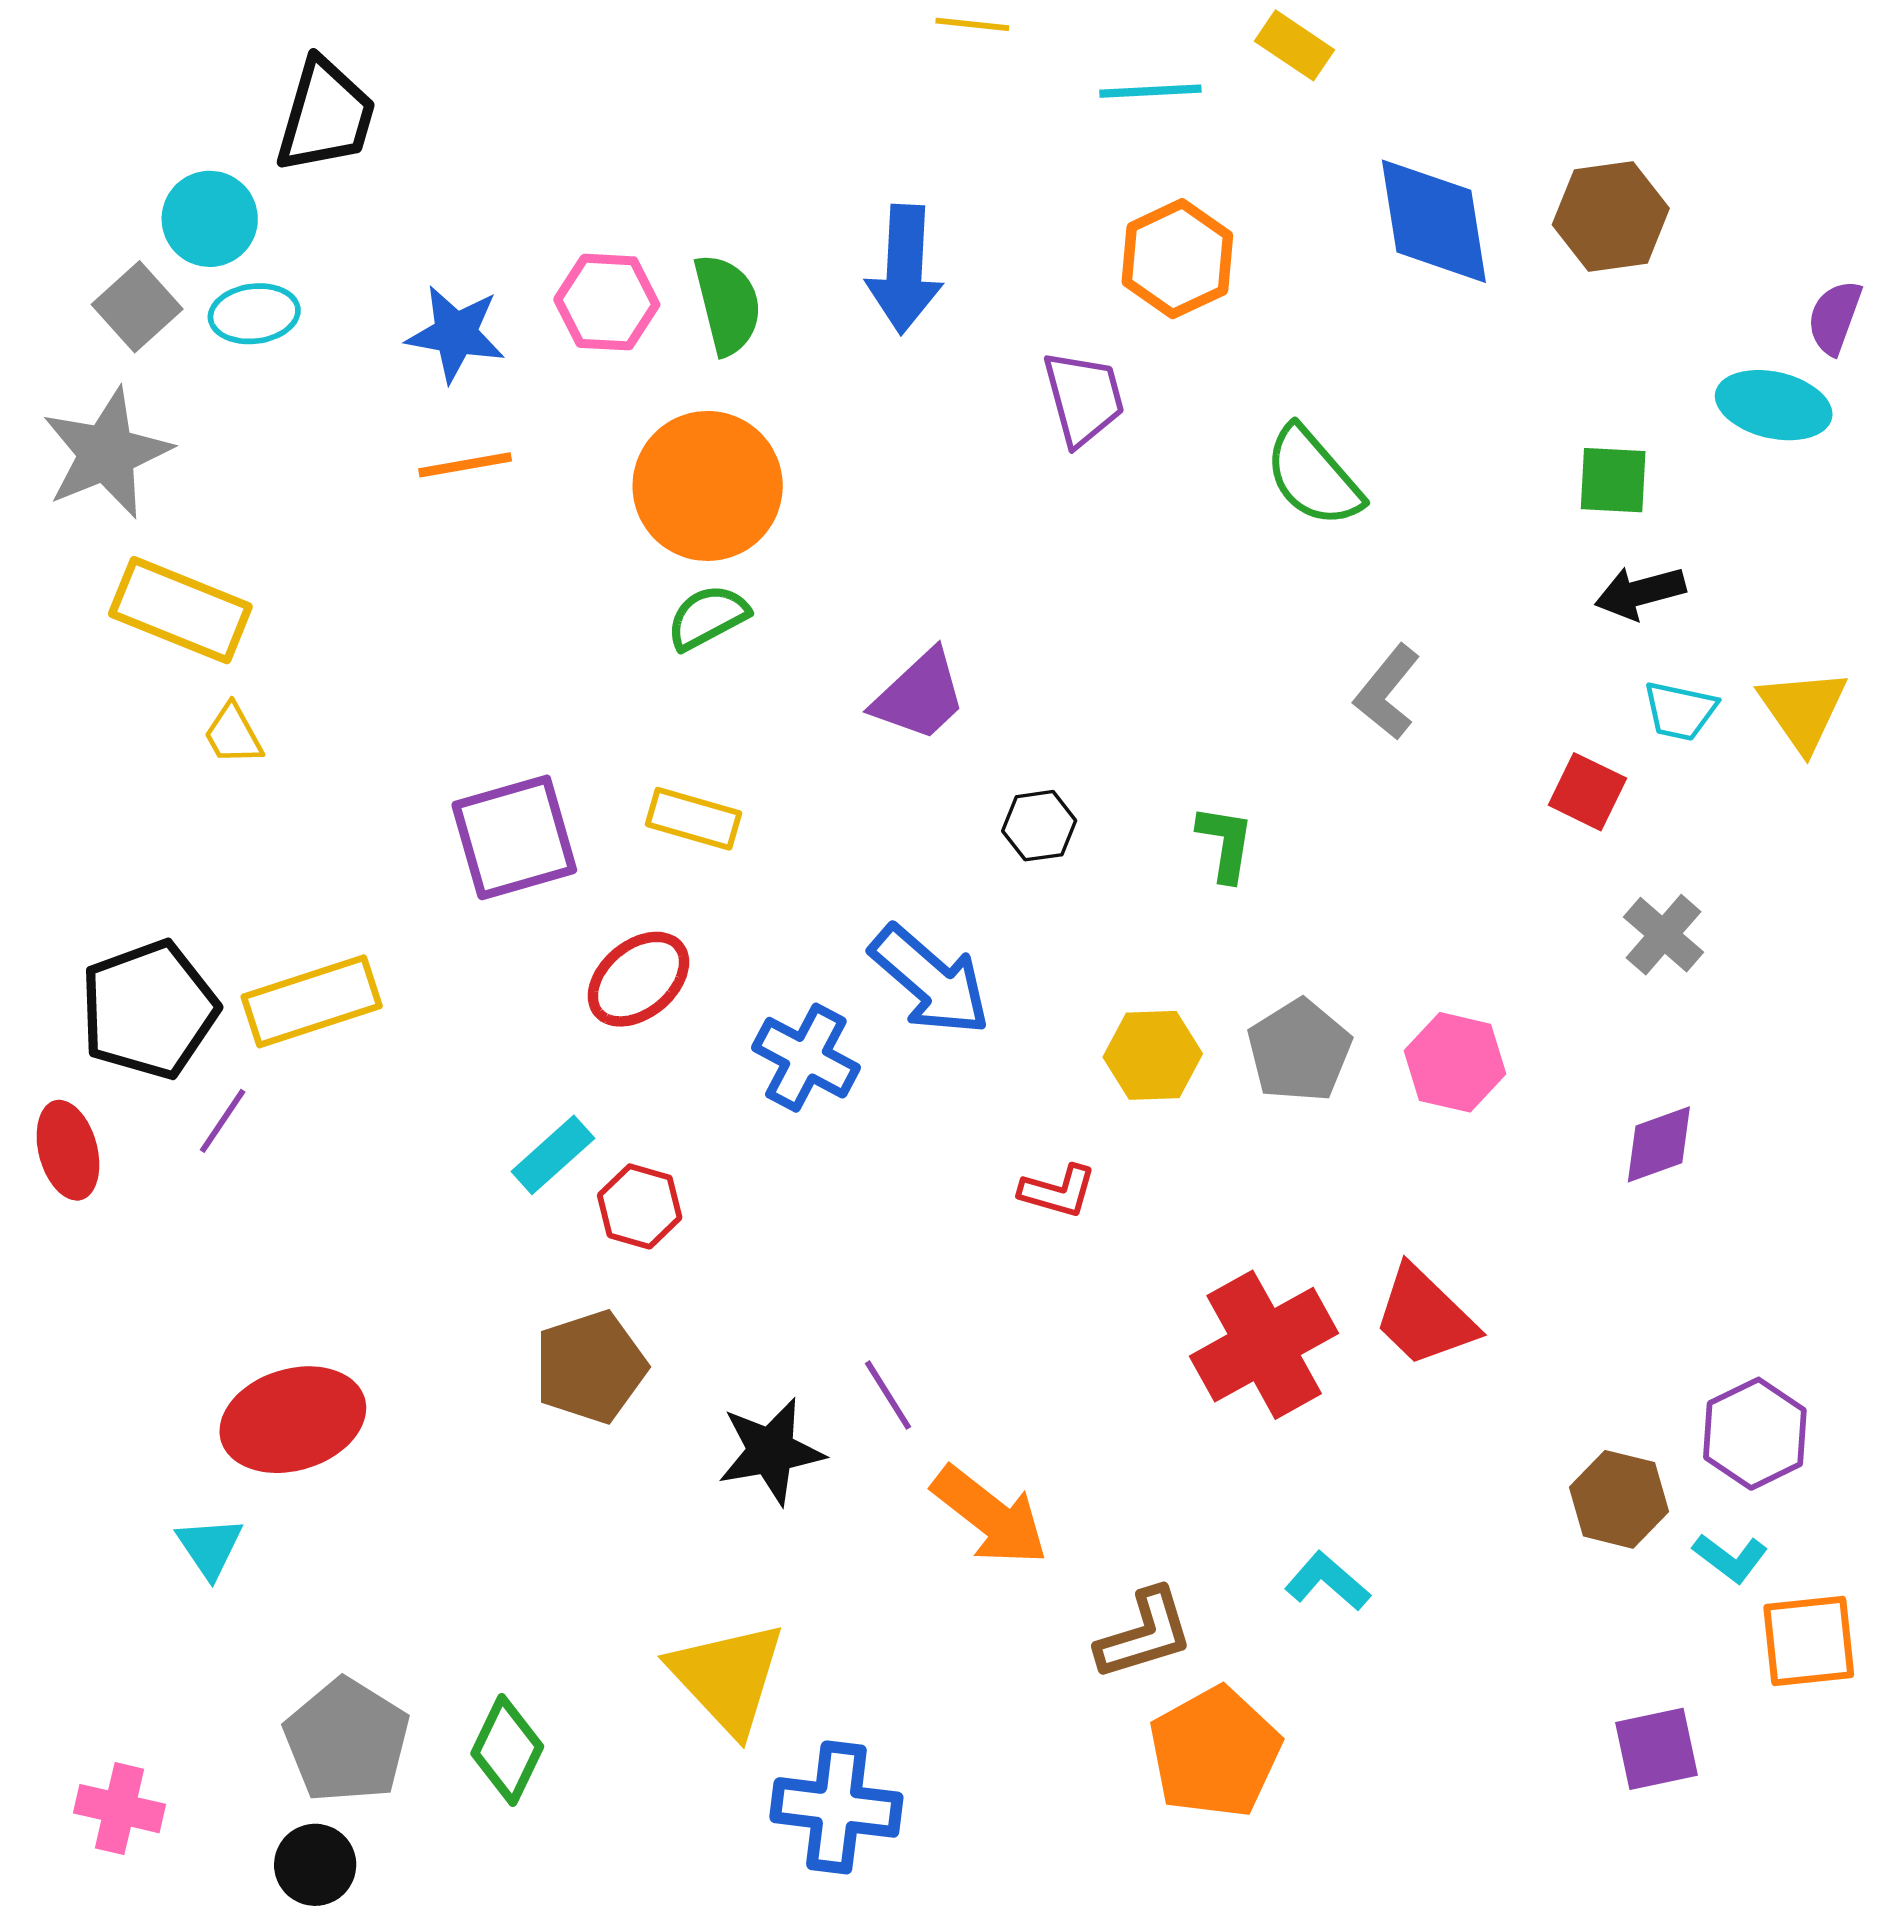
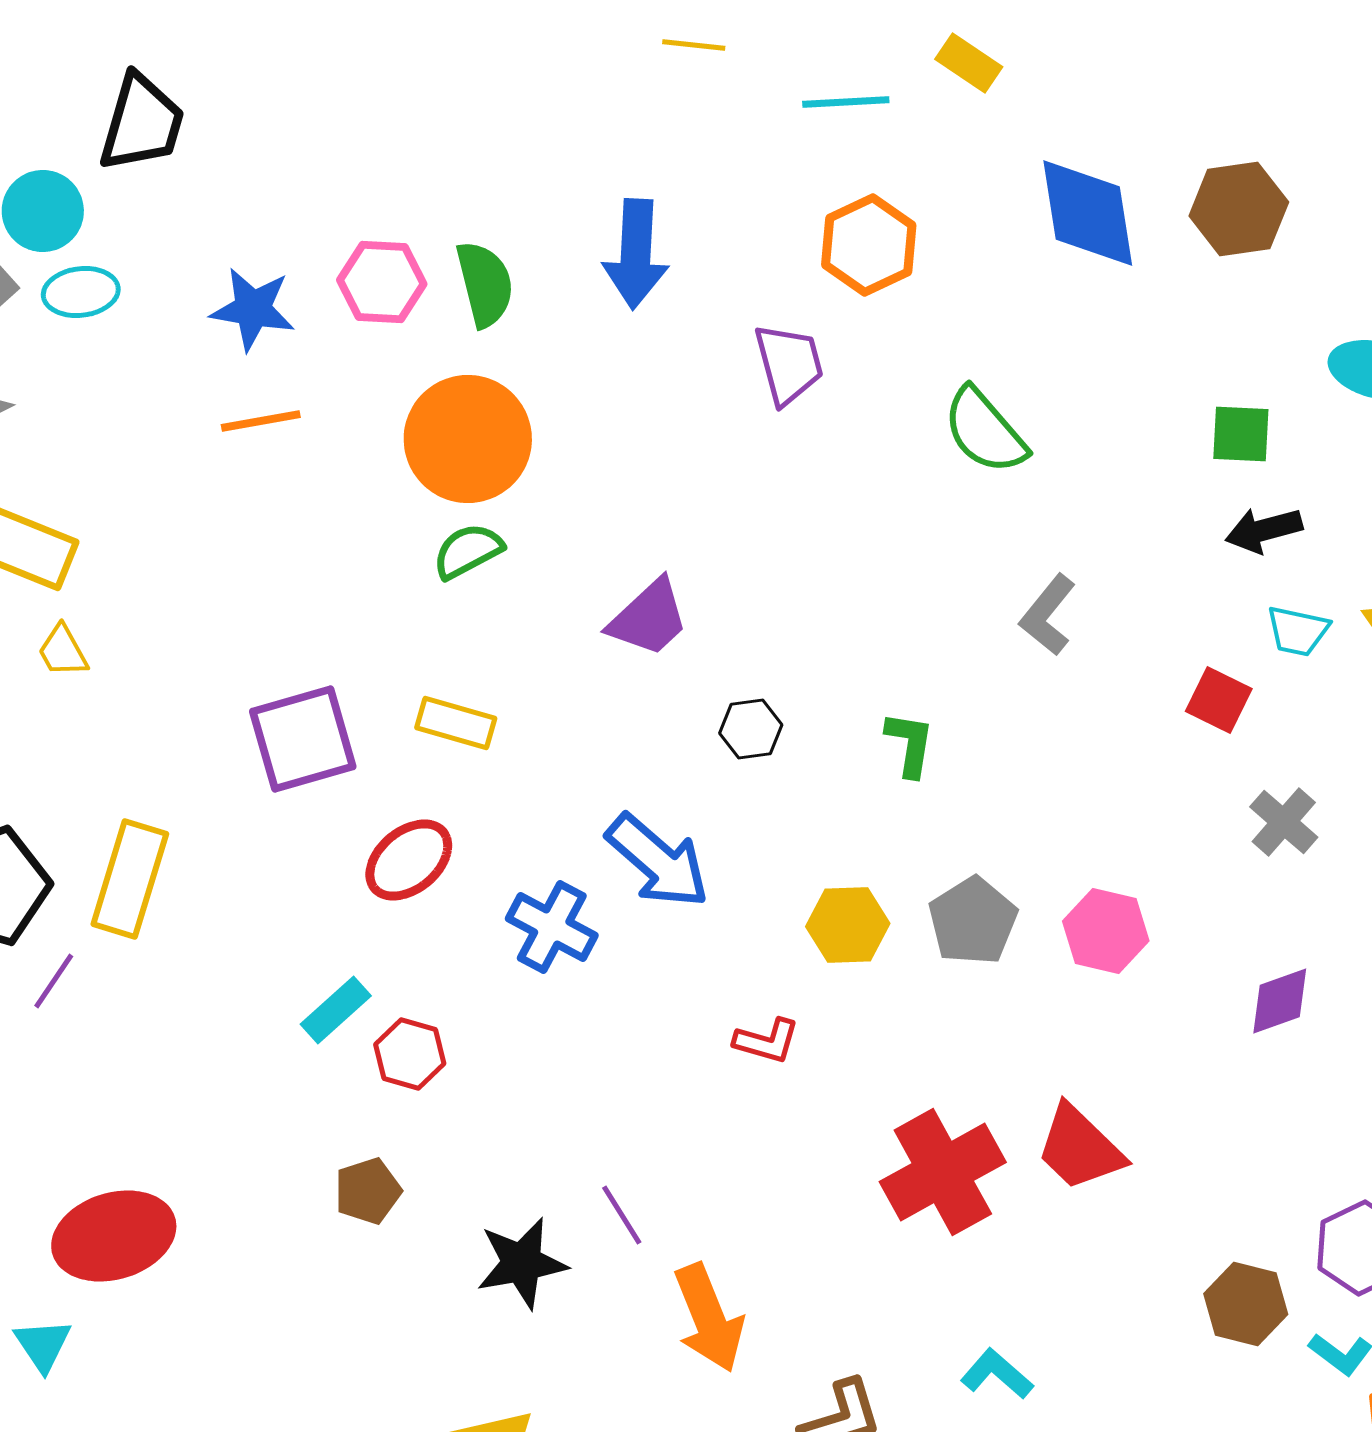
yellow rectangle: (312, 1001) -> (130, 879), turned -55
brown pentagon: (590, 1367) -> (368, 1191), size x0.7
orange arrow: (990, 1516) -> (709, 1318), turned 30

